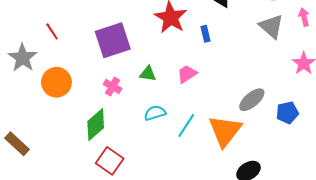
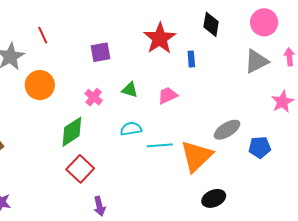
gray triangle: (271, 26) -> (256, 61), turned 44
purple square: (113, 40) -> (100, 52), size x0.6
cyan line: (186, 125) -> (160, 145), turned 45

